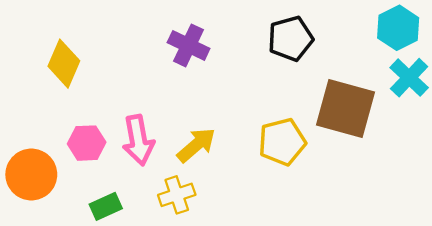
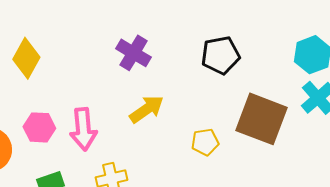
yellow pentagon: (282, 142) -> (205, 142), size x0.7
yellow arrow: (196, 145) -> (147, 109), moved

